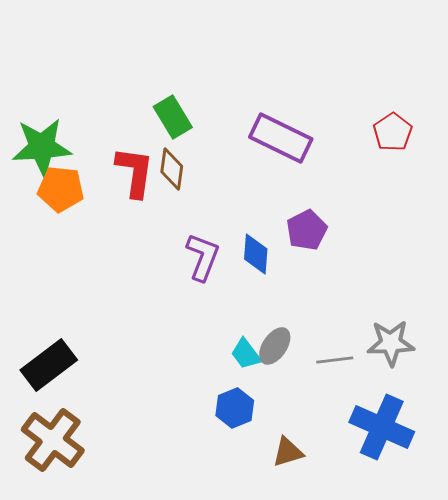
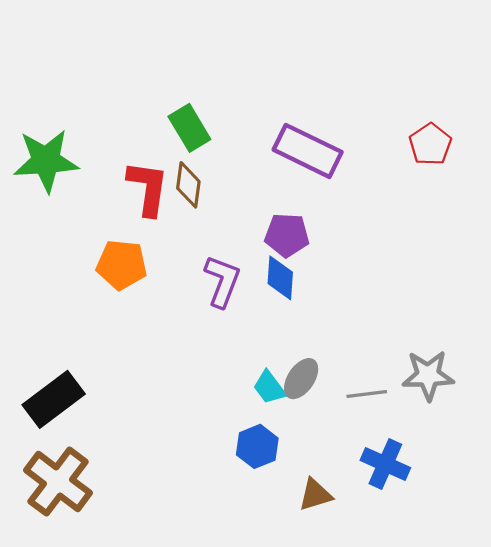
orange pentagon: (61, 189) -> (122, 265), moved
purple pentagon: (307, 230) -> (287, 235), moved, turned 30
blue cross: (382, 427) -> (385, 464), moved, size x0.7

